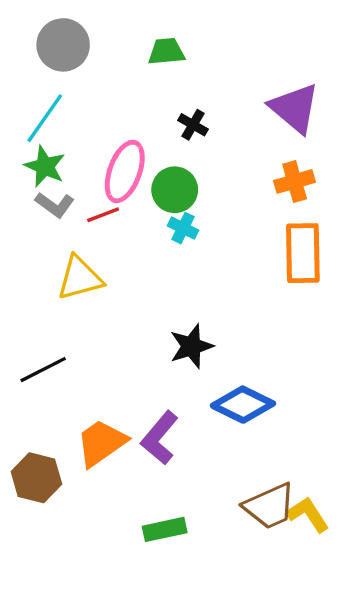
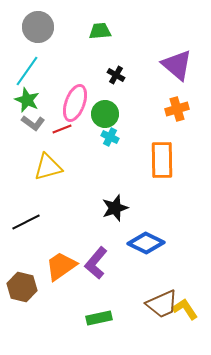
orange rectangle: (303, 253) -> (162, 160), moved

